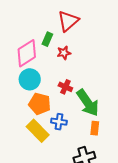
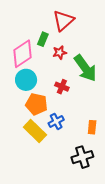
green arrow: (88, 103) -> (85, 68), moved
blue cross: (59, 122) -> (56, 121), turned -35

